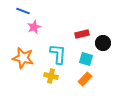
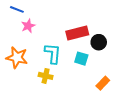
red rectangle: (82, 34) -> (77, 33), size x1.5
orange rectangle: (85, 79) -> (103, 83), moved

